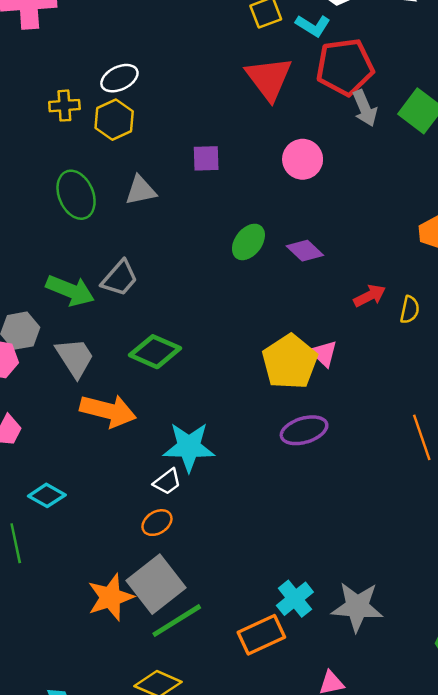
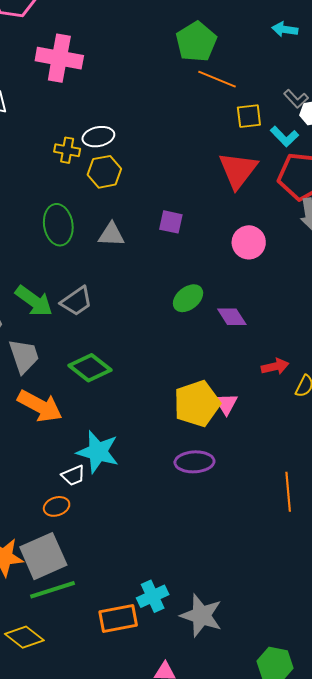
white ellipse: (119, 78) -> (98, 137), moved

